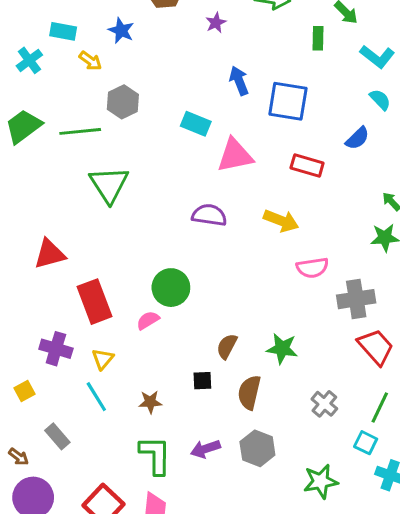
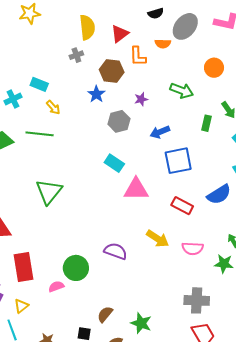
blue star: (121, 30) -> (96, 94), moved
blue arrow: (239, 81) -> (160, 132), moved, turned -102
blue square: (288, 101) -> (178, 161), turned -32
gray hexagon: (123, 102) -> (119, 121), moved
green line: (80, 131) -> (40, 134), moved
blue semicircle: (357, 138) -> (219, 194), size x1.4
purple semicircle: (209, 215) -> (116, 251), moved
pink semicircle: (312, 268) -> (193, 248), moved

